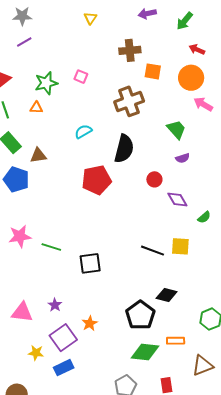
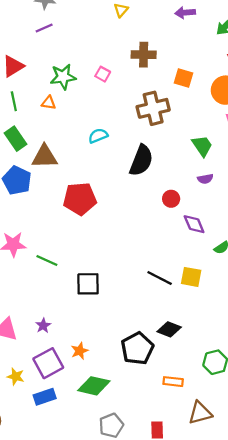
brown cross: (130, 50) -> (144, 55), moved
brown triangle: (38, 155) -> (45, 157), size x1.4
red pentagon: (96, 180) -> (80, 199), moved
green diamond: (145, 352) -> (94, 386), moved

